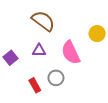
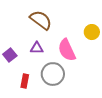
gray circle: (56, 78) -> (53, 74), size x1.5
red rectangle: (35, 85) -> (25, 81), moved, turned 40

